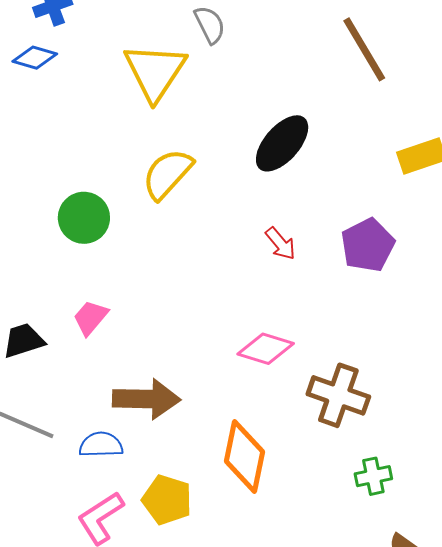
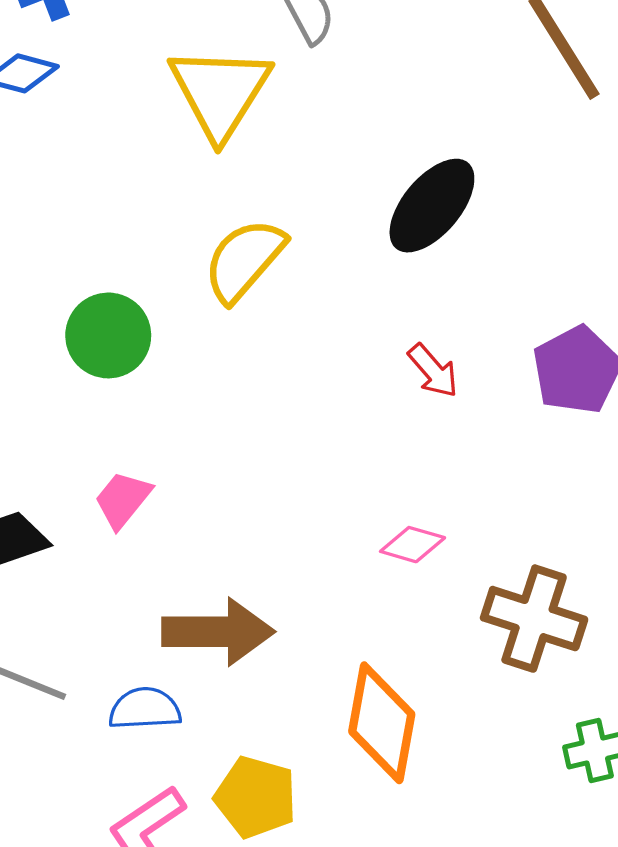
pink diamond: (266, 349) -> (413, 545), size x0.7

